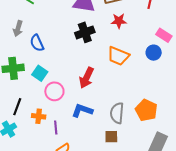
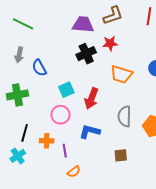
red star: (119, 21) -> (110, 43), moved
cyan square: (40, 73) -> (66, 90), moved, turned 35
gray semicircle: (117, 113) -> (125, 116), moved

